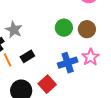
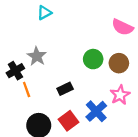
black rectangle: (27, 56) -> (65, 89), moved
blue cross: (68, 63) -> (96, 111), moved, turned -30

